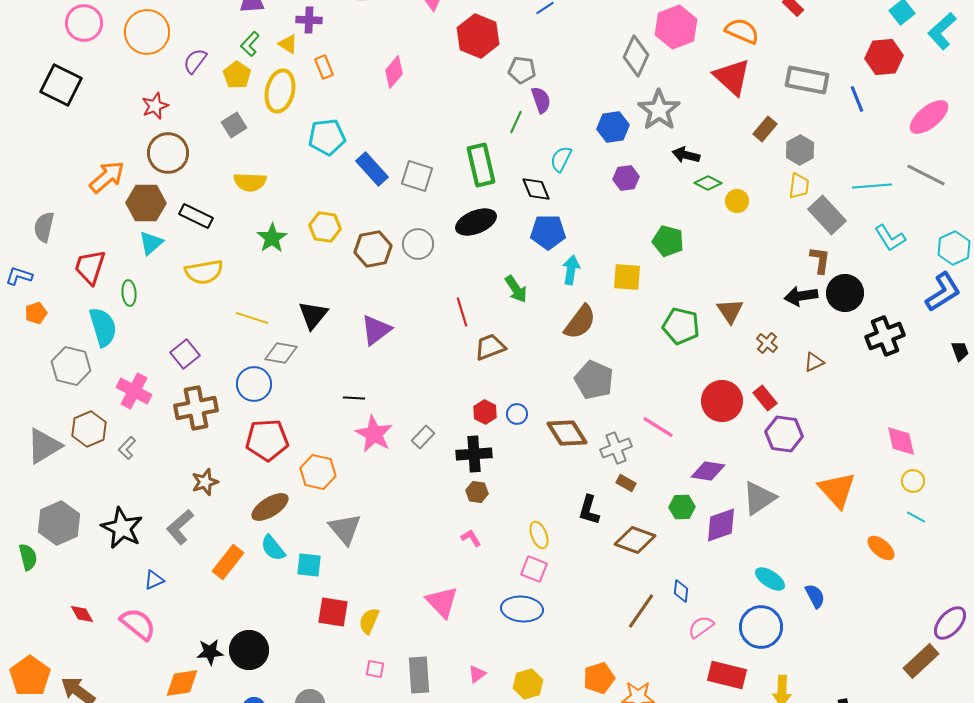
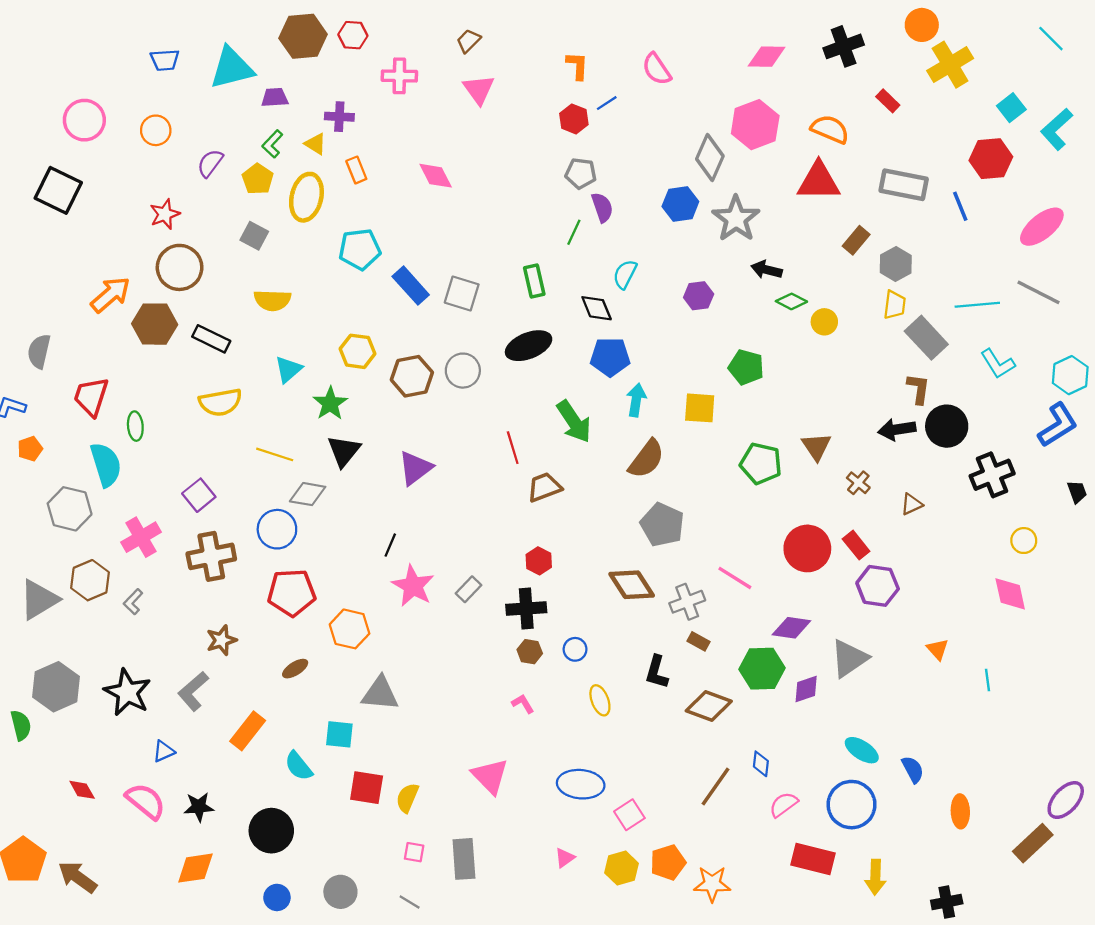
orange circle: (147, 32) -> (156, 130), size x0.6
red hexagon: (478, 36) -> (574, 119), moved, size x0.6
pink diamond: (394, 72) -> (436, 176), turned -68
red triangle: (732, 77) -> (819, 181), turned -42
gray square: (234, 125) -> (254, 236), turned -30
blue hexagon: (613, 127) -> (680, 204), moved
green rectangle: (481, 165) -> (534, 281), size x0.7
green star: (272, 238) -> (330, 403), moved
cyan triangle: (151, 243) -> (288, 369), moved
green arrow: (516, 289) -> (574, 422), size x1.4
pink cross: (134, 391) -> (141, 537), turned 32
black line: (354, 398) -> (390, 545), turned -70
blue circle: (517, 414) -> (575, 649), moved
yellow circle: (913, 481) -> (1024, 541), moved
orange triangle: (837, 490) -> (938, 649), size x0.5
brown ellipse: (270, 507) -> (295, 669), size x0.6
green hexagon: (682, 507) -> (762, 669), size x1.5
cyan line: (916, 517) -> (987, 680), moved, turned 54
purple diamond: (721, 525) -> (806, 689), size x0.7
gray triangle: (345, 529) -> (380, 694), turned -45
cyan semicircle: (273, 548) -> (299, 766), moved
orange ellipse: (881, 548) -> (960, 811), moved, turned 48
pink square: (534, 569) -> (629, 815), moved, turned 36
black star: (210, 652) -> (199, 807), moved
pink triangle: (477, 674) -> (565, 858), moved
yellow hexagon: (528, 684) -> (621, 868), moved

